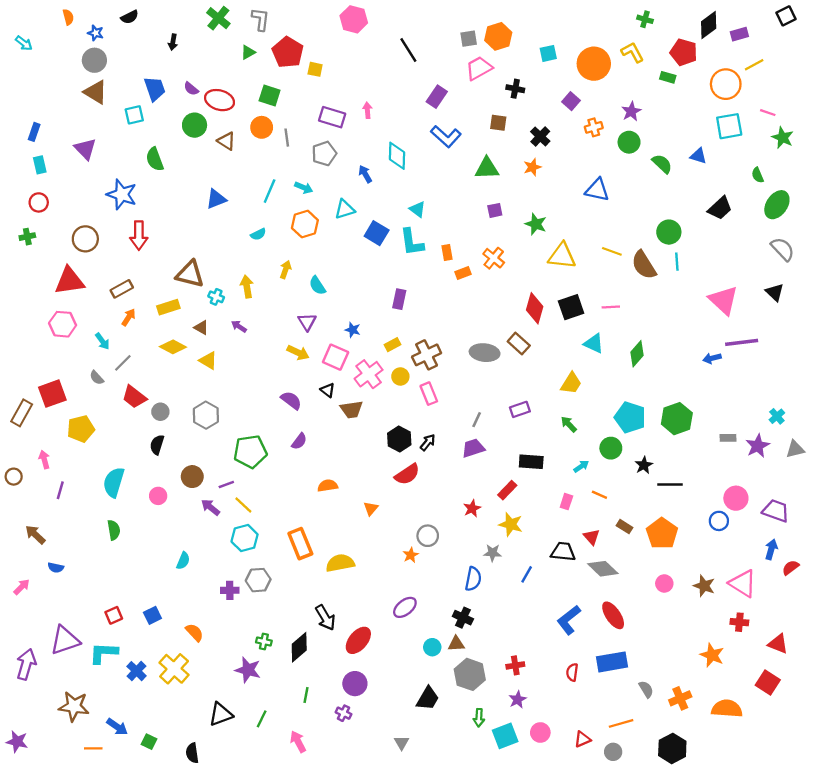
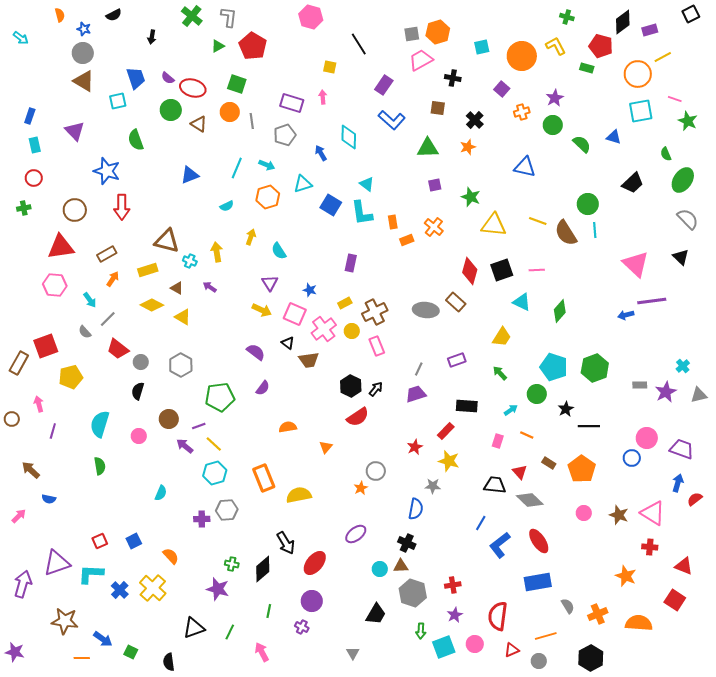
yellow square: (315, 69) -> (330, 67), moved
blue line: (527, 574) -> (481, 523), moved
red semicircle: (572, 672) -> (498, 616), moved, size x1.8

